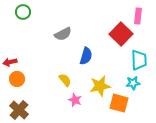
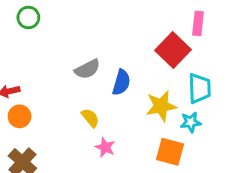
gray semicircle: (63, 34) -> (87, 69), moved
yellow star: (100, 86) -> (161, 106), moved

